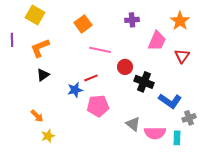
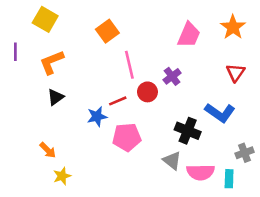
purple cross: (132, 20) -> (172, 76), moved, turned -32
pink trapezoid: (157, 41) -> (189, 35), moved
pink line: (100, 50) -> (129, 65), turned 65
red circle: (125, 67) -> (147, 92), moved
black cross: (144, 82) -> (188, 131), moved
blue L-shape: (170, 101) -> (220, 113), moved

